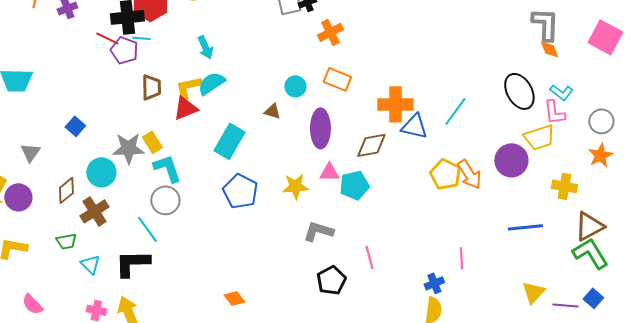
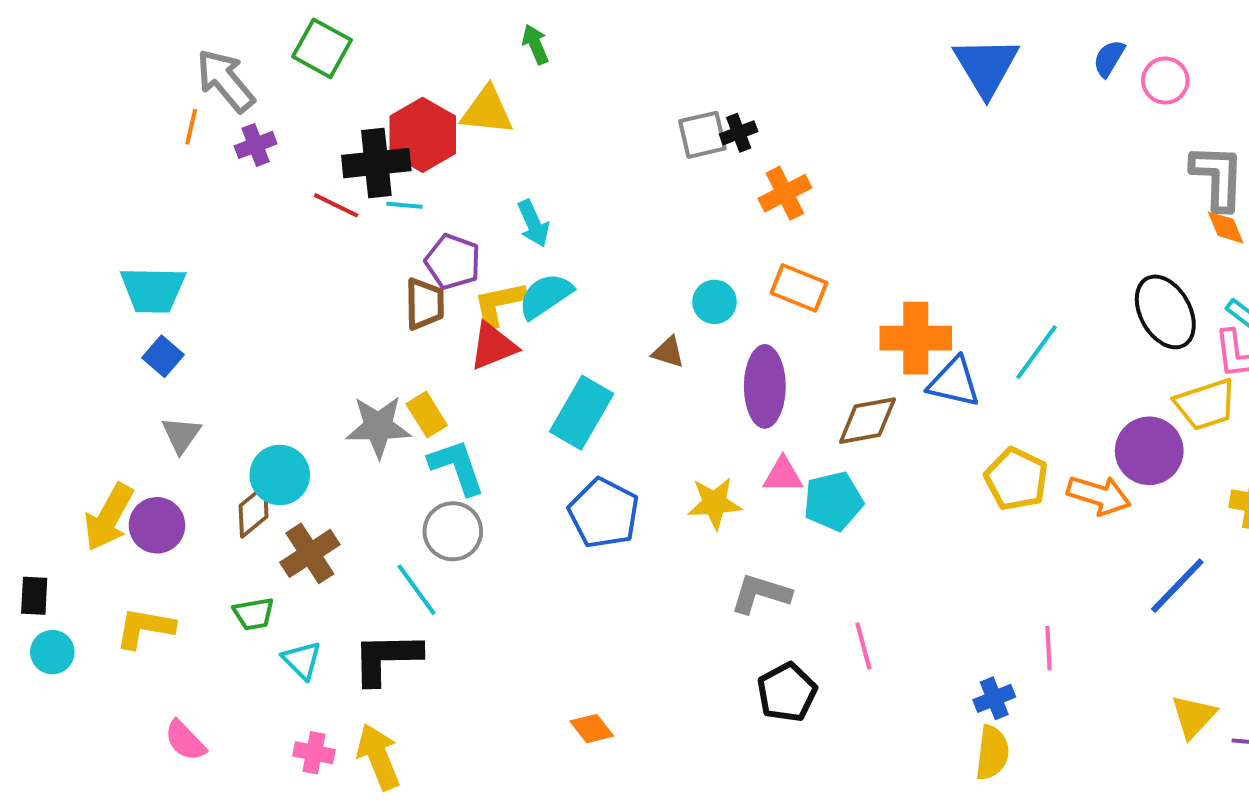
purple pentagon: (124, 50) -> (453, 262), moved
blue square: (75, 126) -> (163, 356), moved
cyan circle: (101, 172) -> (280, 475), moved
orange arrow: (469, 174) -> (1099, 495), moved, turned -40
blue line: (525, 227) -> (1177, 586), turned -40

